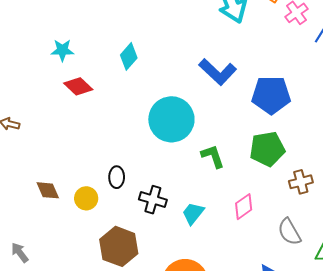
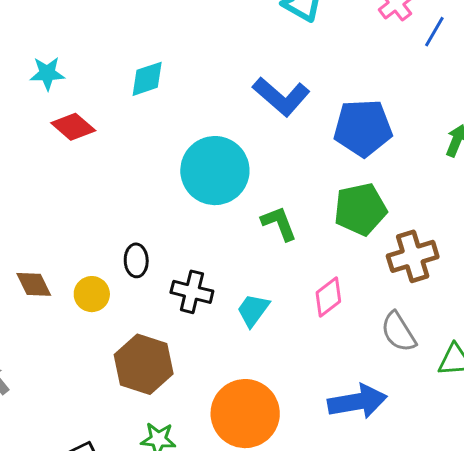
cyan diamond: (129, 56) -> (147, 79), turned 32
brown cross: (301, 182) -> (413, 256), size x1.4

